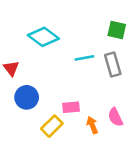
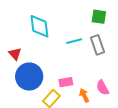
cyan diamond: (43, 37) -> (39, 26), turned 50
blue circle: (27, 97) -> (29, 77), size x1.4

